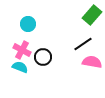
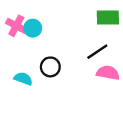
green rectangle: (92, 15) -> (108, 18), turned 48
pink cross: (22, 50) -> (16, 26), moved

